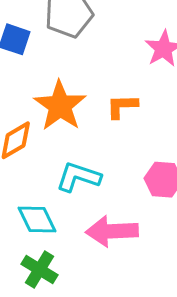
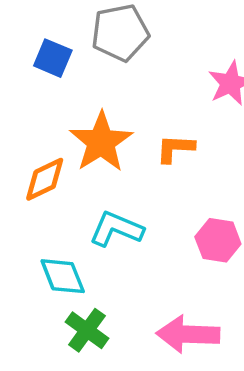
pink arrow: (112, 231) -> (188, 334), moved
green cross: (40, 270) -> (87, 330), moved

